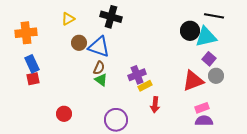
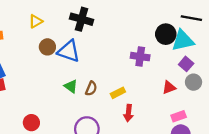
brown semicircle: (99, 68) -> (91, 89), moved
purple cross: (137, 75) -> (140, 57), moved, turned 30
red triangle: (193, 81) -> (169, 87), size x0.6

